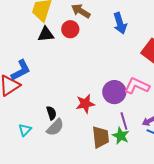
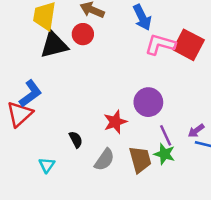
black triangle: (46, 34) -> (54, 45), size x1.4
pink L-shape: (137, 86) -> (160, 44), moved
gray semicircle: (55, 127) -> (104, 160), moved

